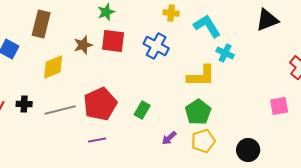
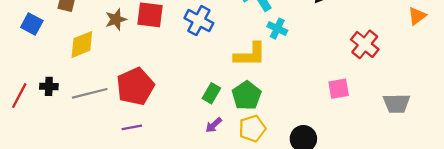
green rectangle: (142, 110) -> (211, 93), moved

